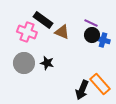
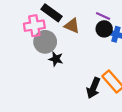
pink cross: (27, 32) -> (34, 26), turned -30
gray circle: (24, 63) -> (45, 42), moved

